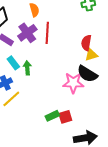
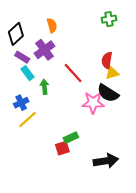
red line: (47, 33) -> (73, 73), moved, turned -45
cyan rectangle: (13, 63) -> (28, 73), moved
red square: (65, 117) -> (62, 148), moved

